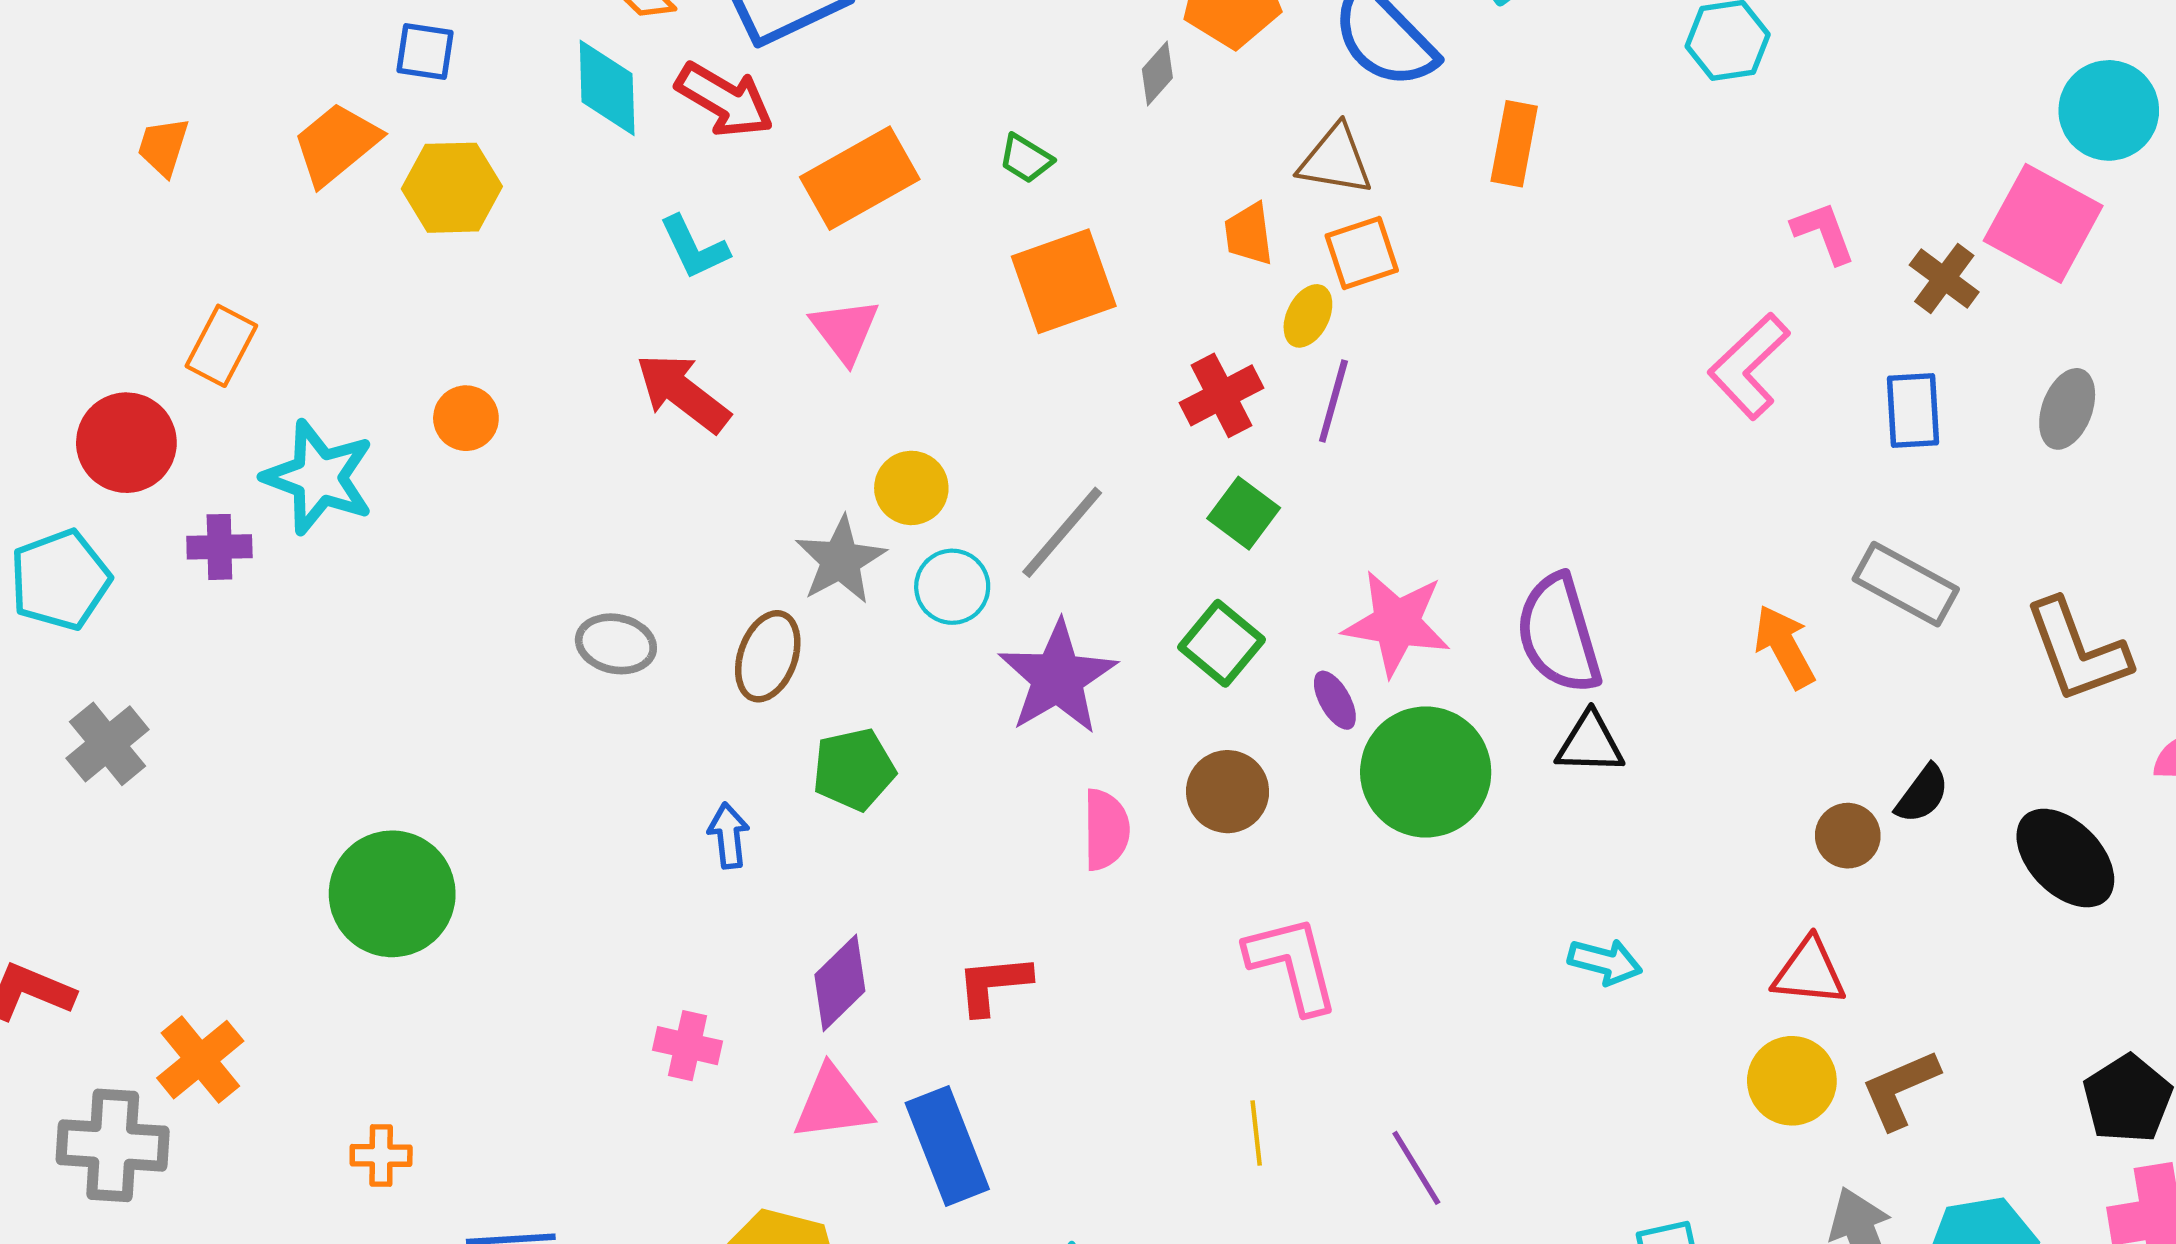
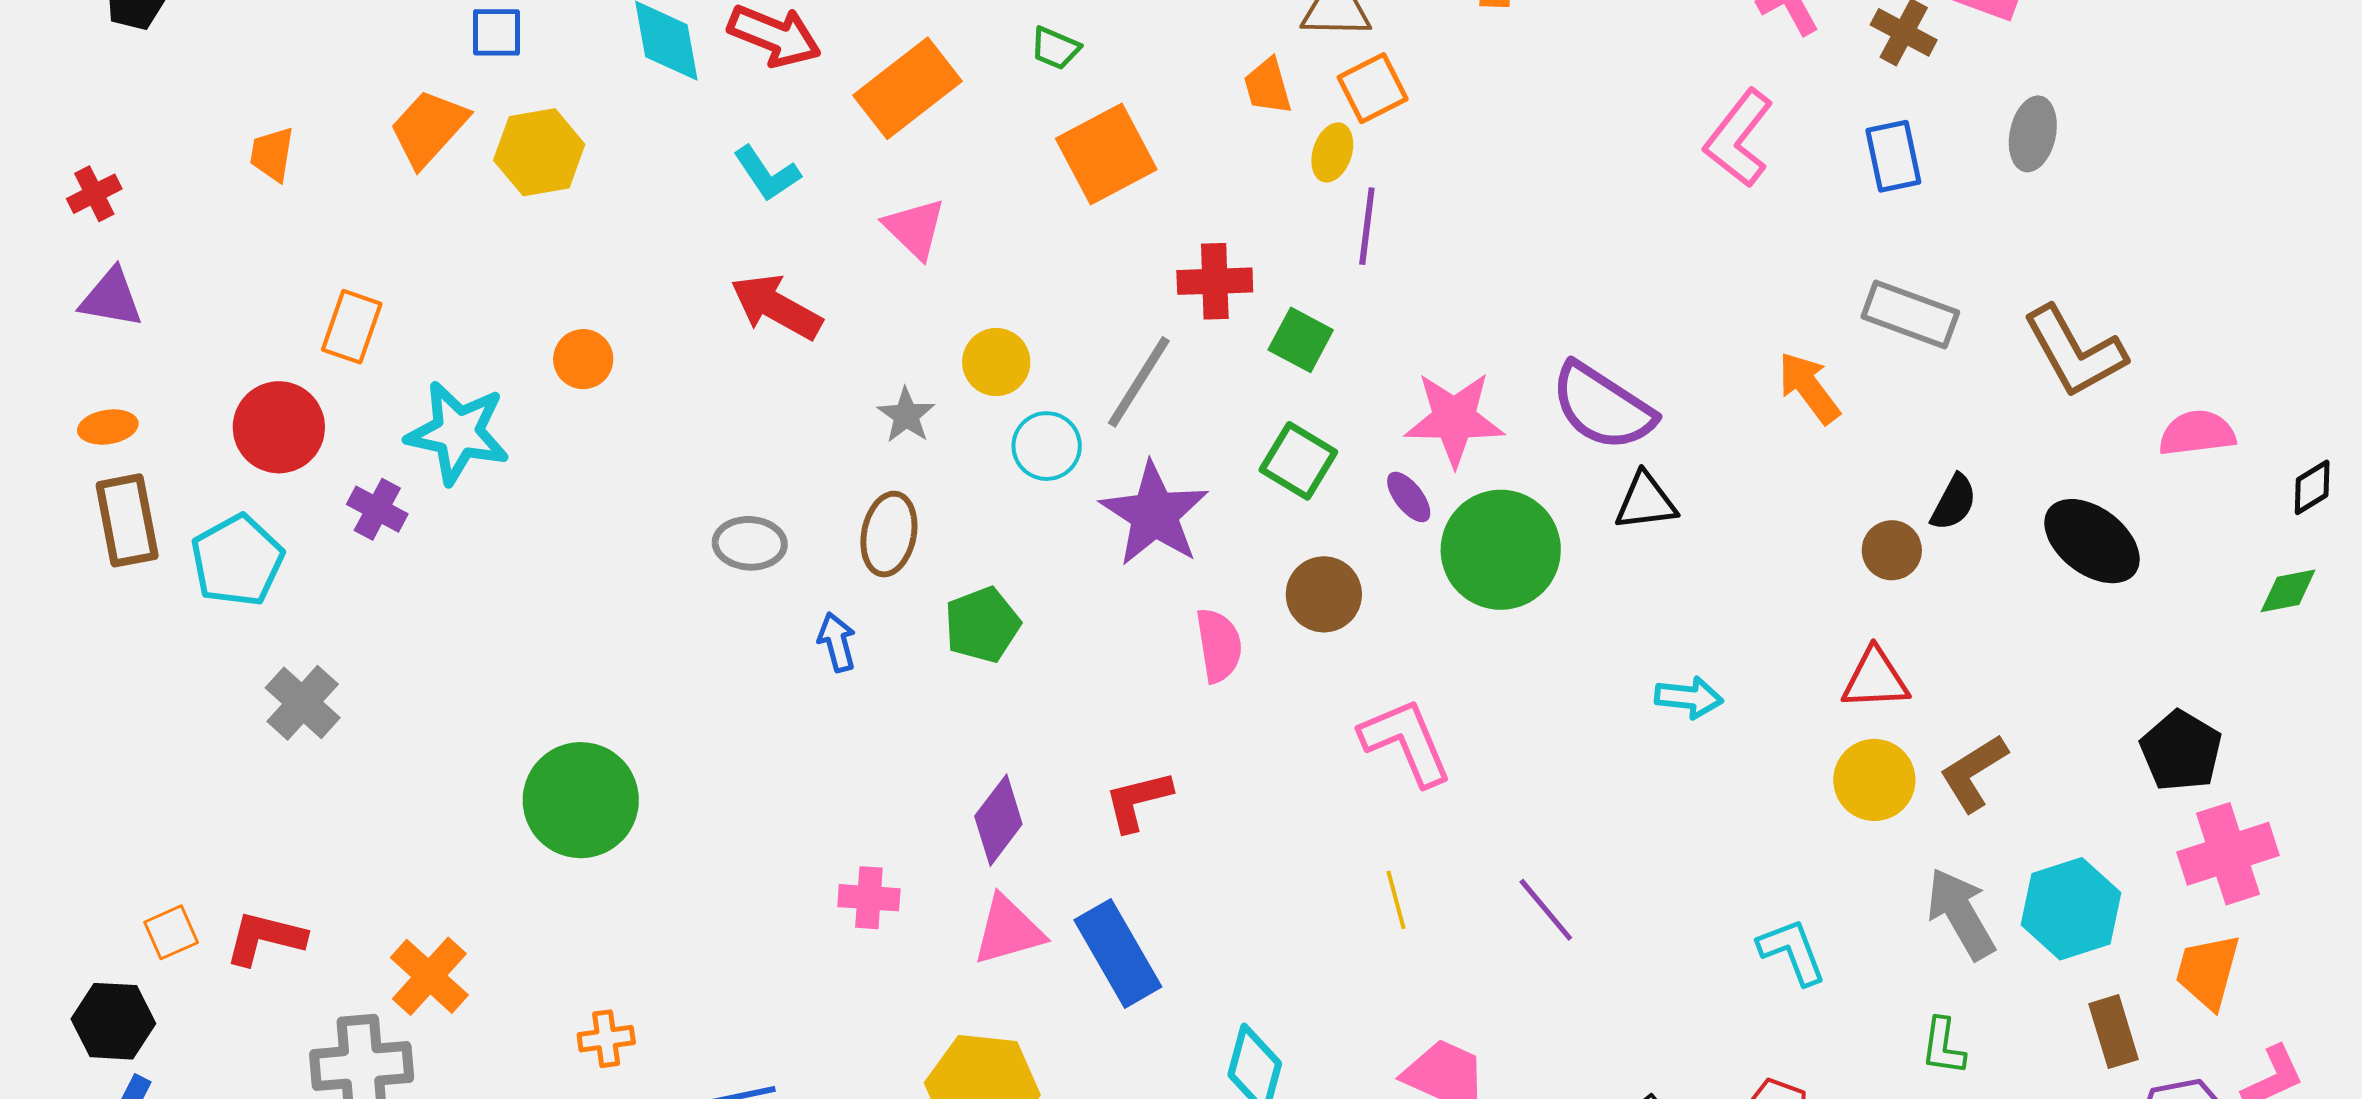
red cross: (1221, 395) -> (1215, 281), moved, turned 34
purple cross: (219, 547) -> (377, 509), turned 38
gray star: (840, 560) -> (906, 415), moved, size x0.7
purple semicircle: (1559, 634) -> (1602, 407), turned -32
blue arrow: (729, 836) -> (837, 642), moved

